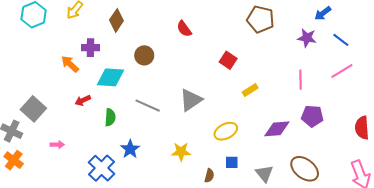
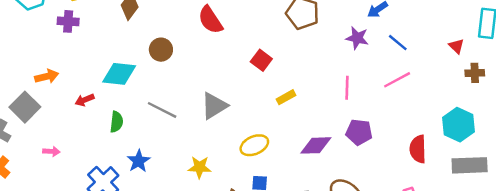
red semicircle: (184, 29) -> (210, 20), size x1.4
purple cross: (90, 48) -> (68, 21), moved
orange arrow: (70, 64) -> (47, 76), moved, turned 120

